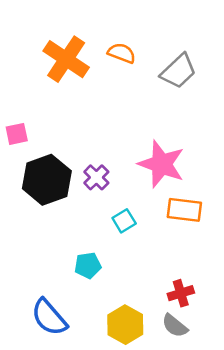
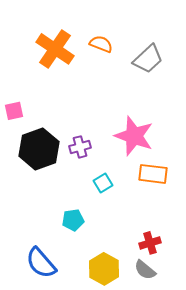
purple cross: (96, 177) -> (80, 147), turned 30

